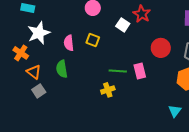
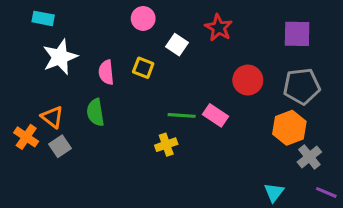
white square: (123, 25) -> (177, 45), moved
orange cross: (21, 53) -> (26, 137), moved
pink rectangle: (140, 71) -> (215, 115), turned -42
cyan triangle: (175, 111) -> (274, 192), moved

